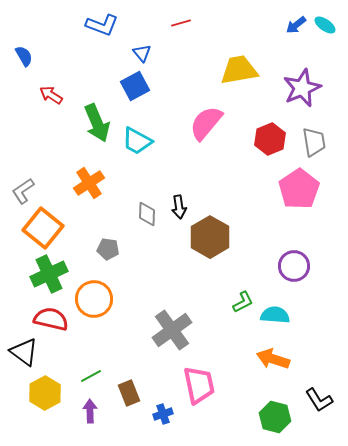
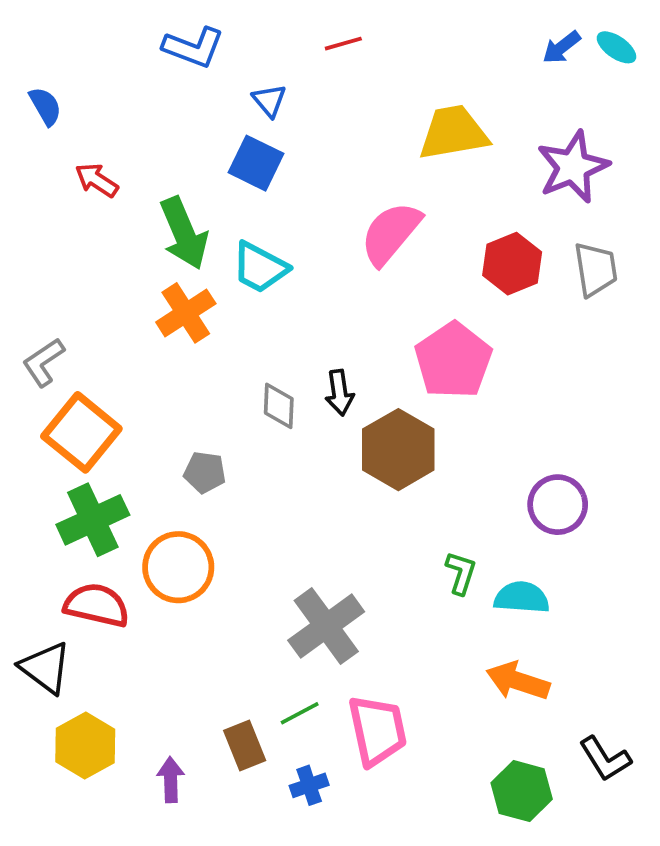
blue square: (135, 86) -> (256, 163), turned -36
orange cross: (89, 183) -> (186, 313), moved
pink pentagon: (299, 189) -> (453, 360), moved
green L-shape: (243, 302) -> (461, 573), turned -45
green line: (91, 376) -> (300, 713), moved

